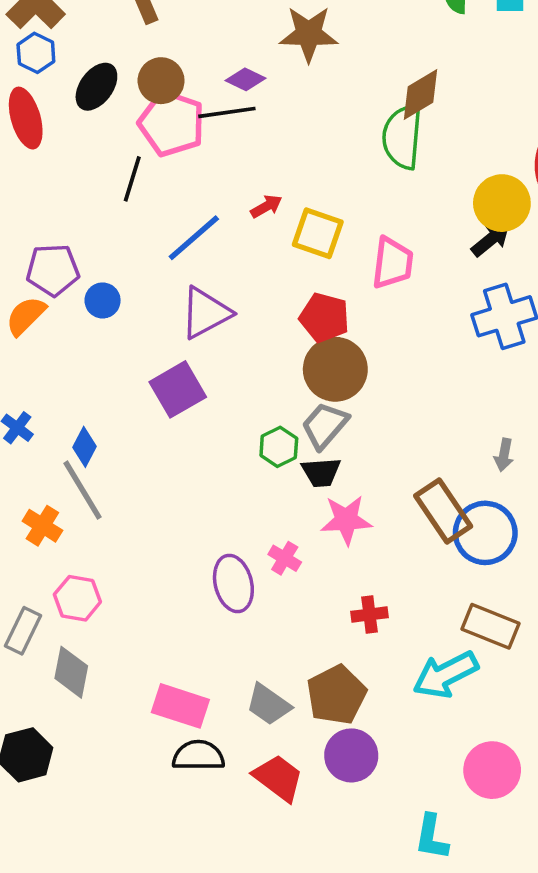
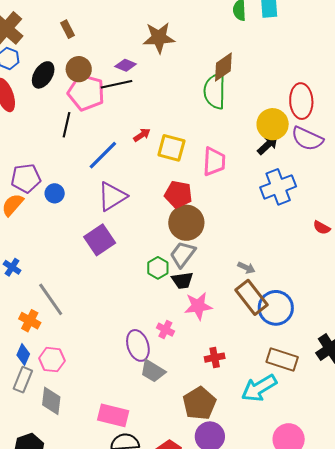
blue diamond: (85, 447) -> (23, 355), moved
gray arrow: (504, 455) -> (246, 268), moved, turned -72
gray trapezoid: (268, 705) -> (153, 371), moved

